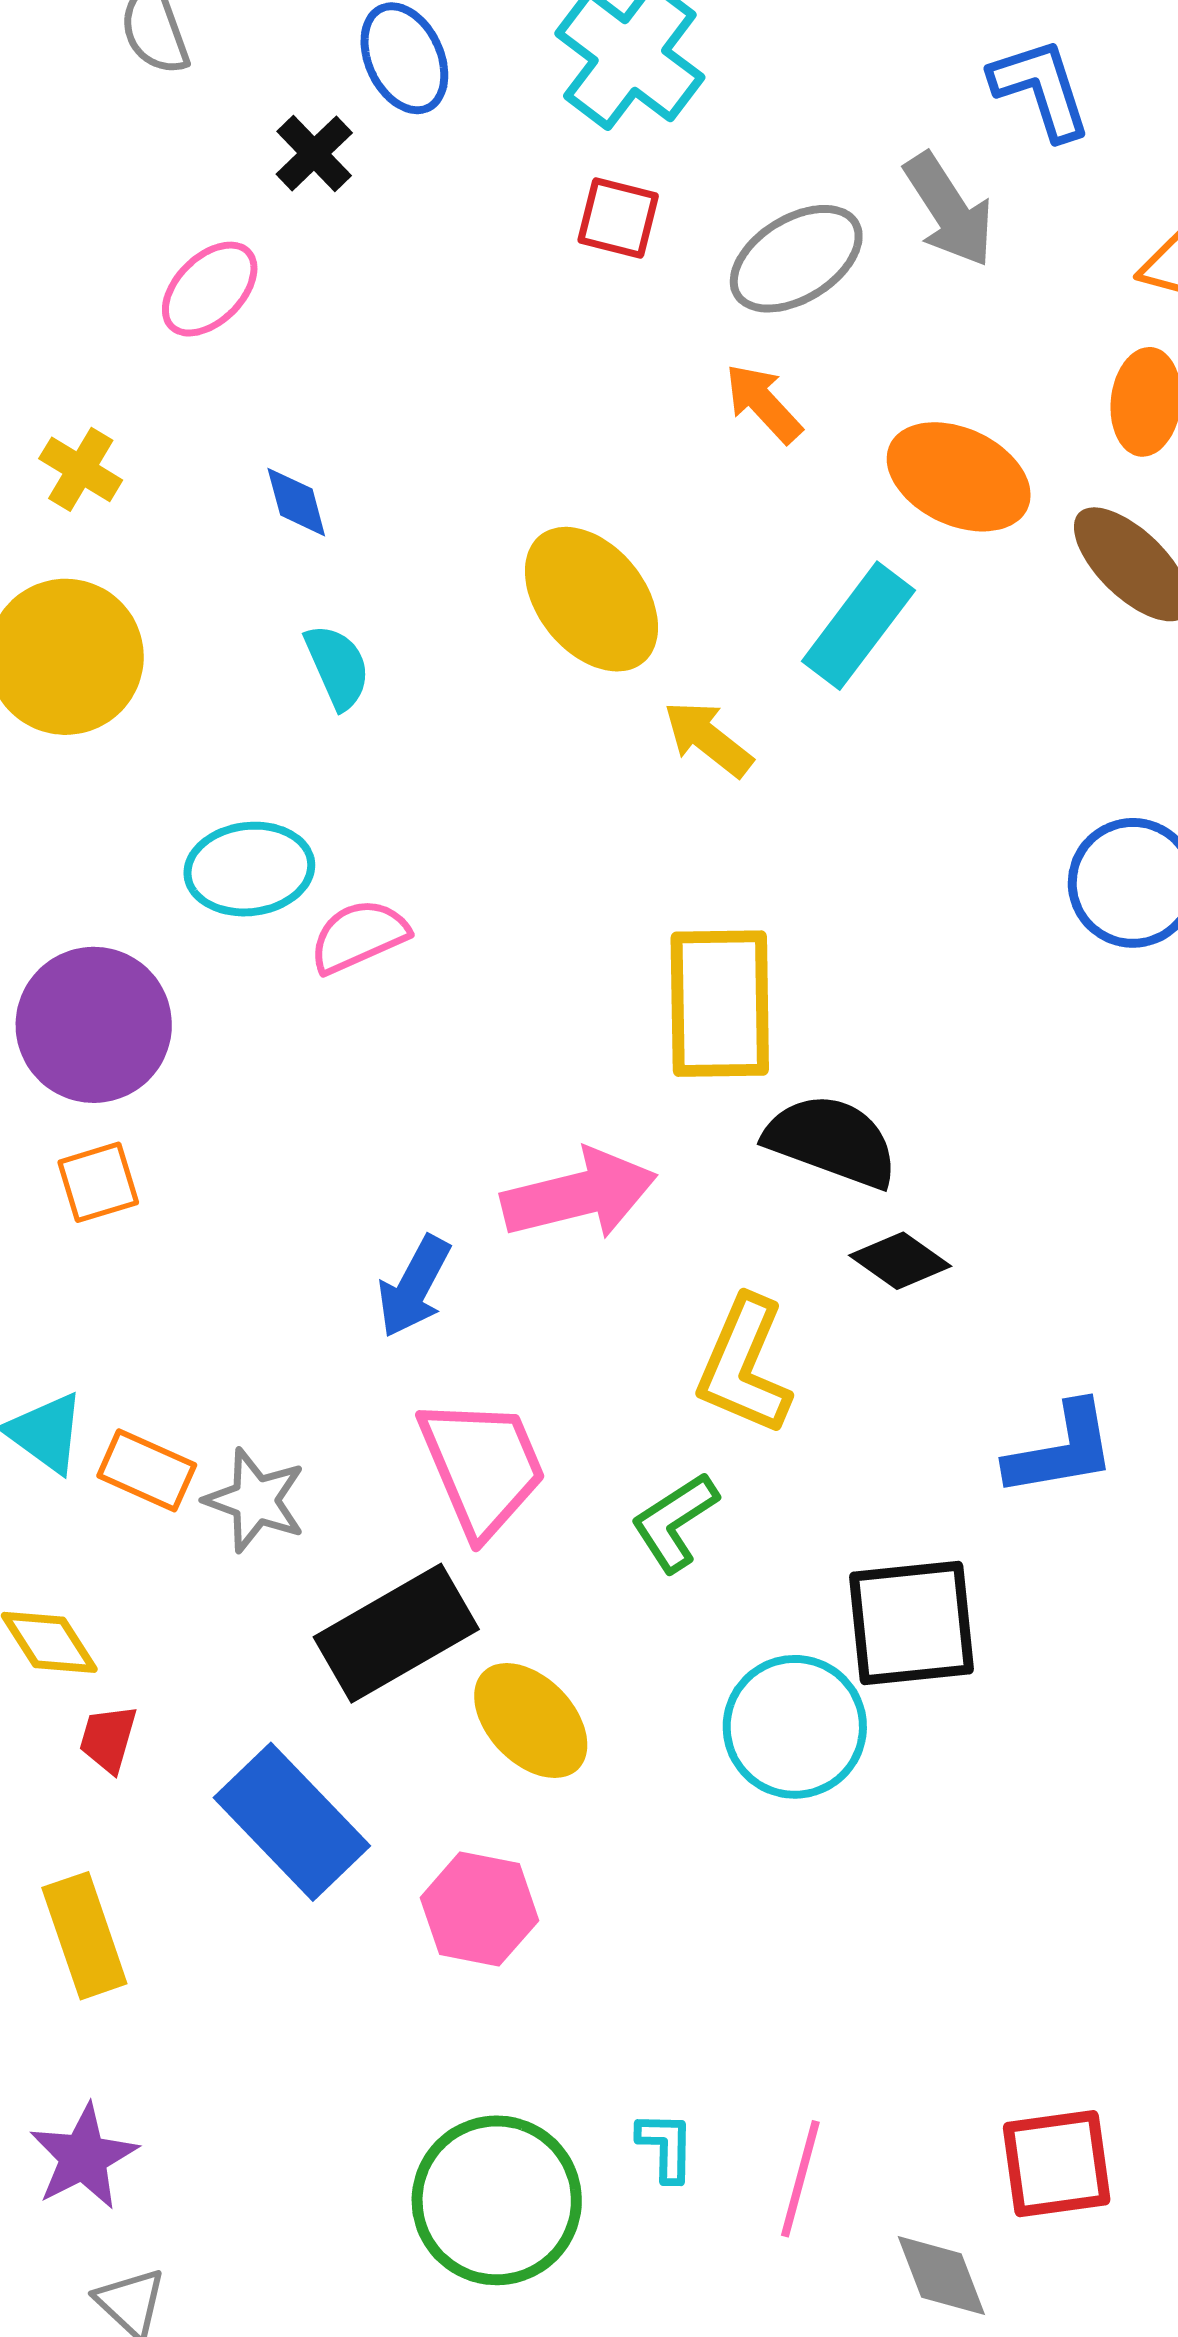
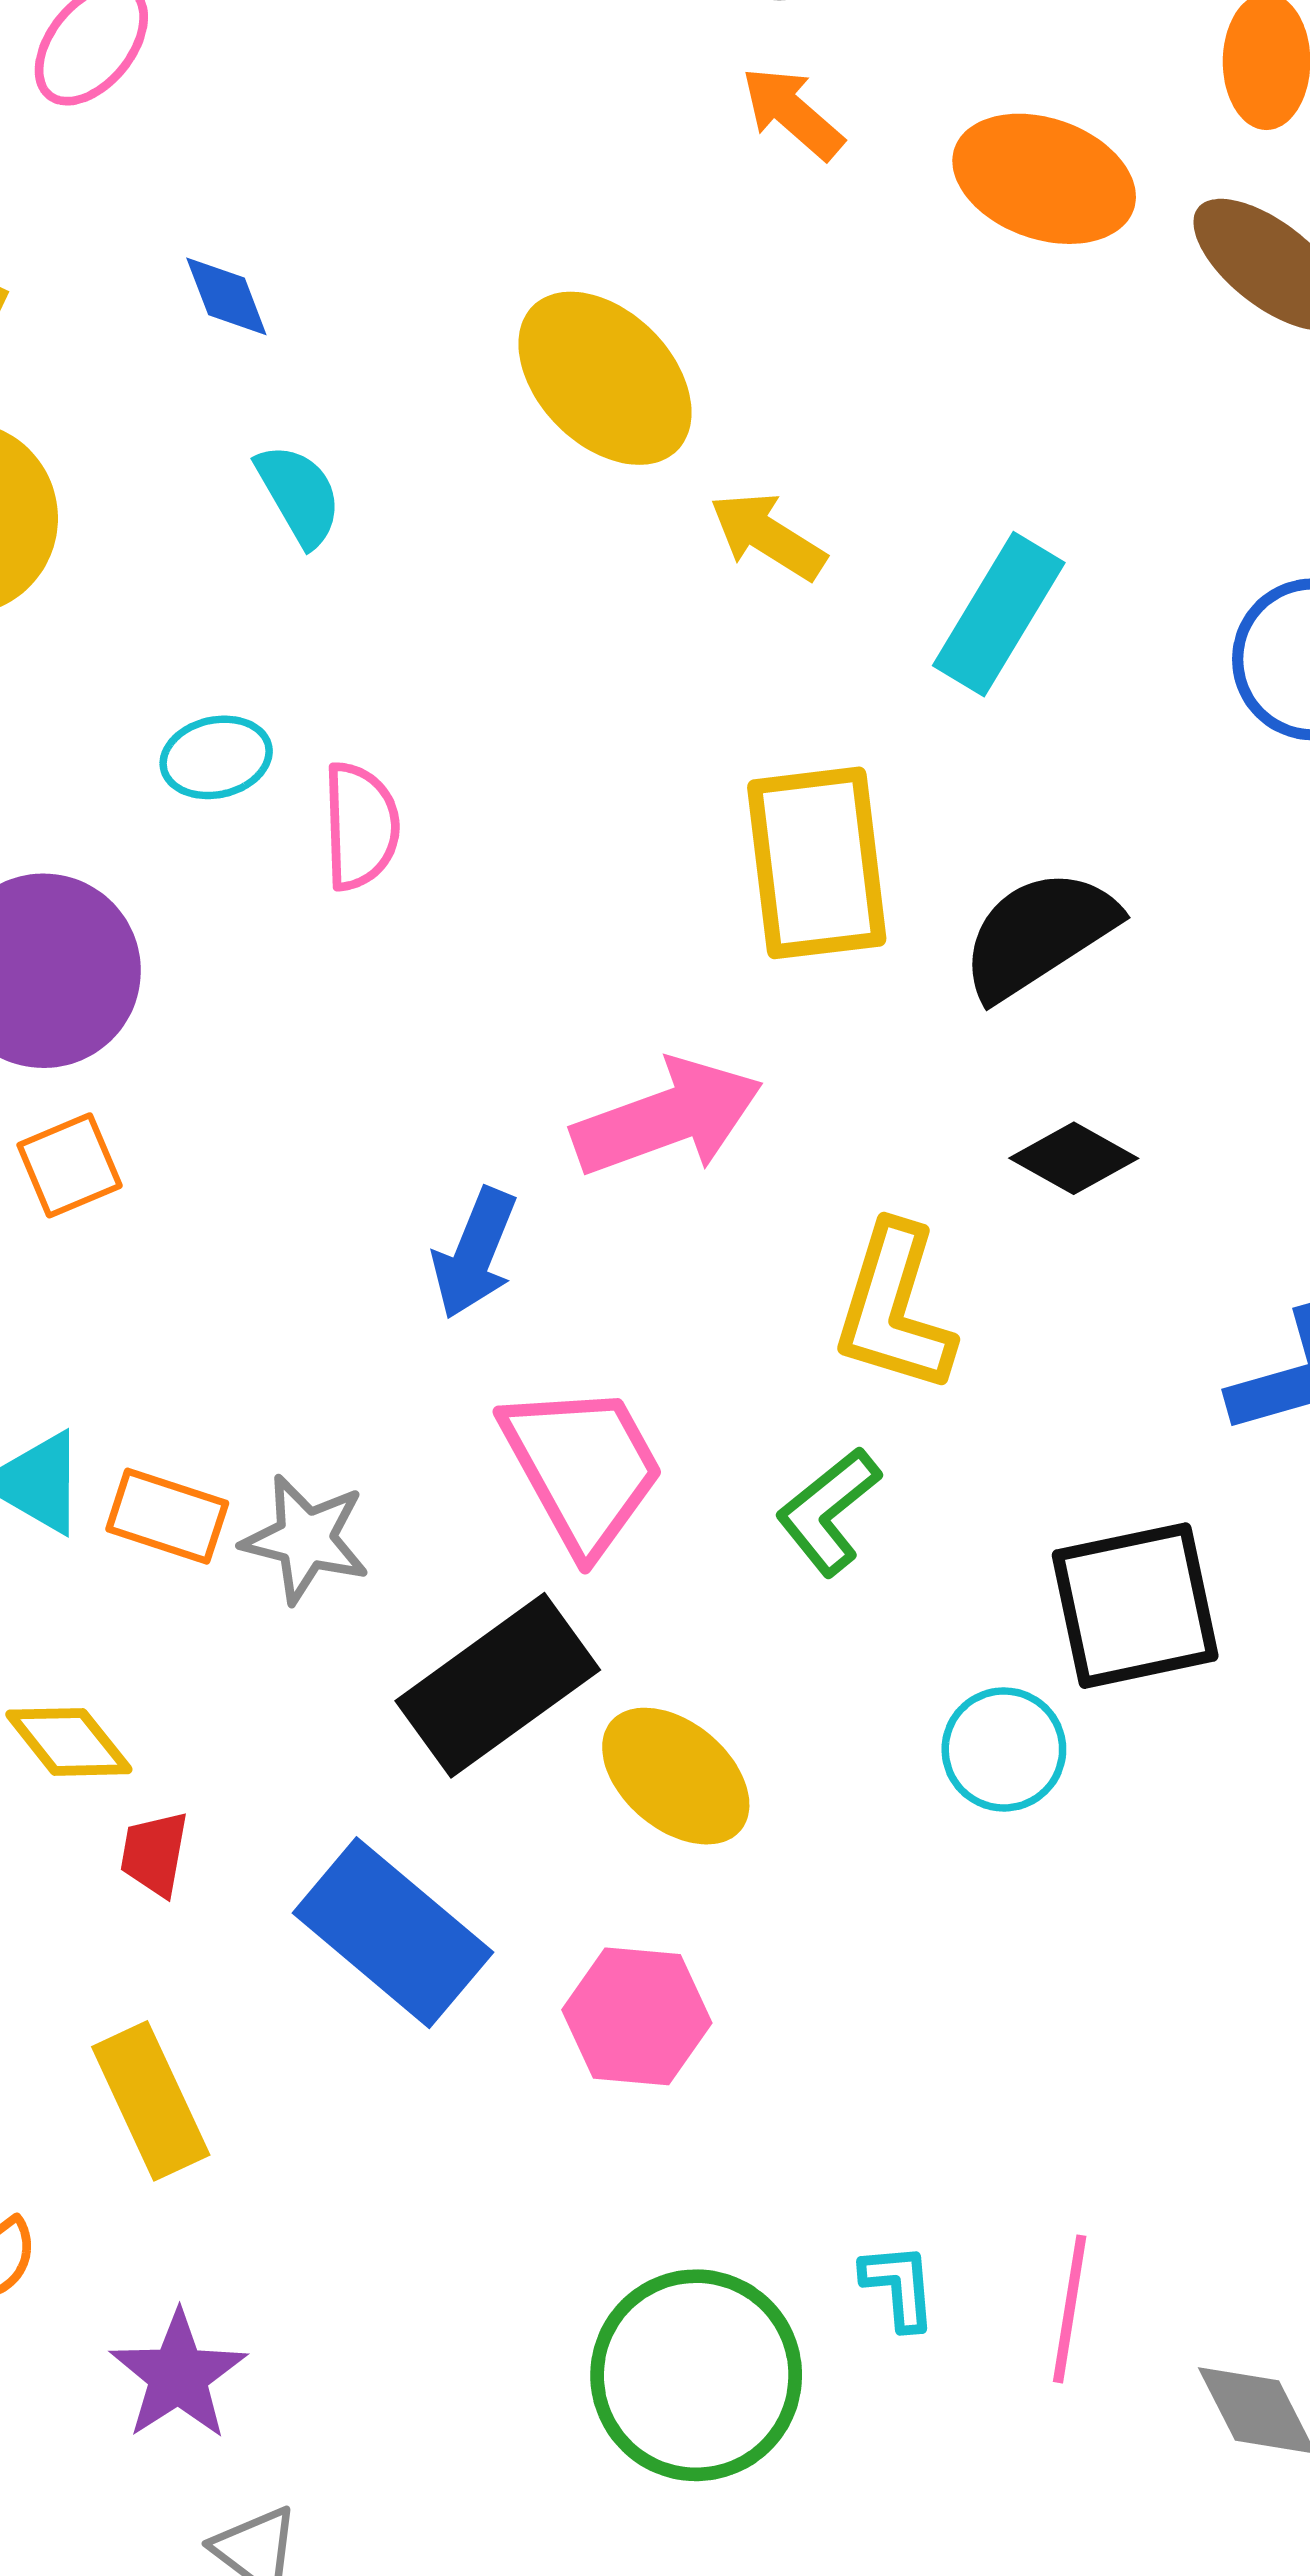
cyan rectangle: (858, 626) -> (999, 614), moved
cyan ellipse: (249, 869) -> (216, 757), size x0.7
pink semicircle: (359, 936) -> (361, 826), turned 118
black semicircle: (832, 1141) -> (1039, 934), moved, turned -47
cyan circle: (795, 1727) -> (1004, 1749), size x0.7

